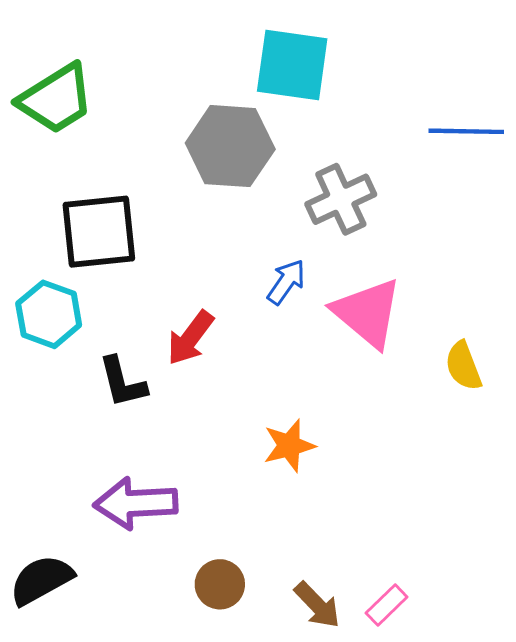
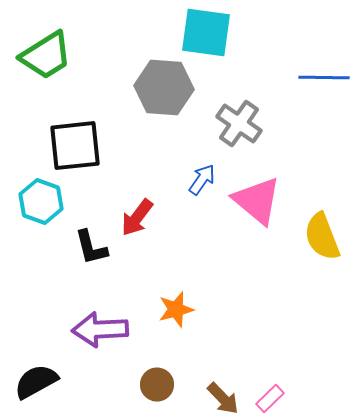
gray cross: (341, 199) -> (239, 124), turned -30
yellow semicircle: (463, 366) -> (322, 237), size x1.4
orange star: (289, 446) -> (176, 310), moved

